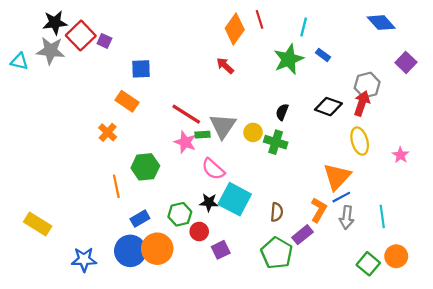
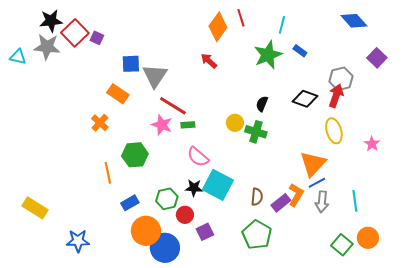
gray triangle: (223, 126) -> (155, 76), moved
pink star: (185, 142) -> (162, 125), moved
purple rectangle: (303, 235) -> (281, 203), moved
blue circle: (130, 251) -> (165, 248), moved

